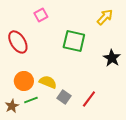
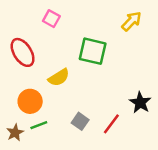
pink square: (41, 15) -> (51, 19), turned -32
black star: (112, 58) -> (140, 103), moved
yellow semicircle: (48, 82) -> (59, 78), moved, turned 126

